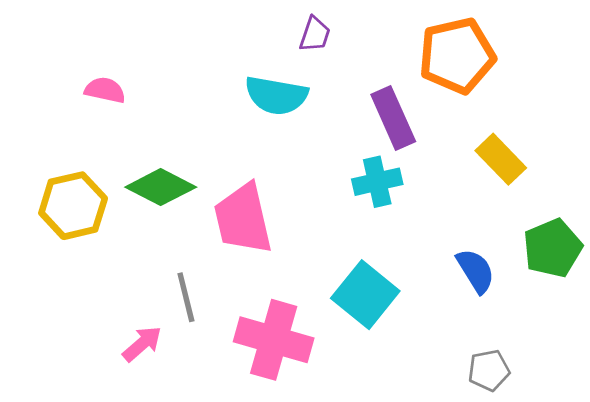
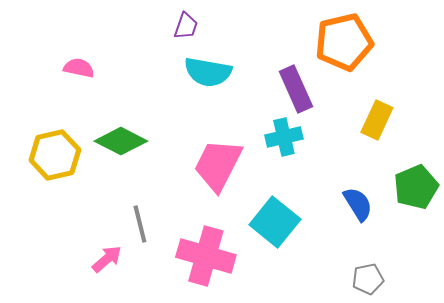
purple trapezoid: (315, 34) -> (186, 26), moved
yellow rectangle: (501, 159) -> (377, 120), turned 69
pink trapezoid: (243, 219) -> (218, 165), moved, turned 40

